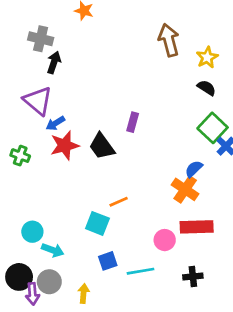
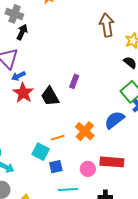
red star: (65, 145) -> (23, 93), turned -30
blue semicircle: (194, 169) -> (114, 120), size x1.5
orange cross: (185, 189) -> (85, 131), moved
blue square: (108, 261) -> (56, 167), moved

